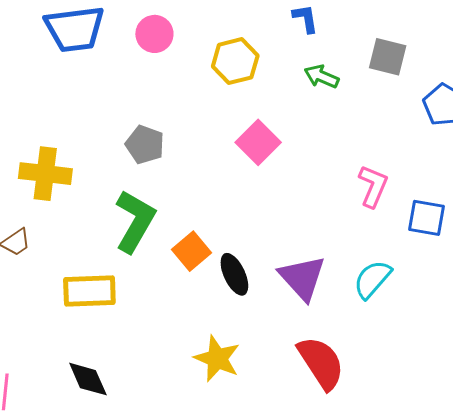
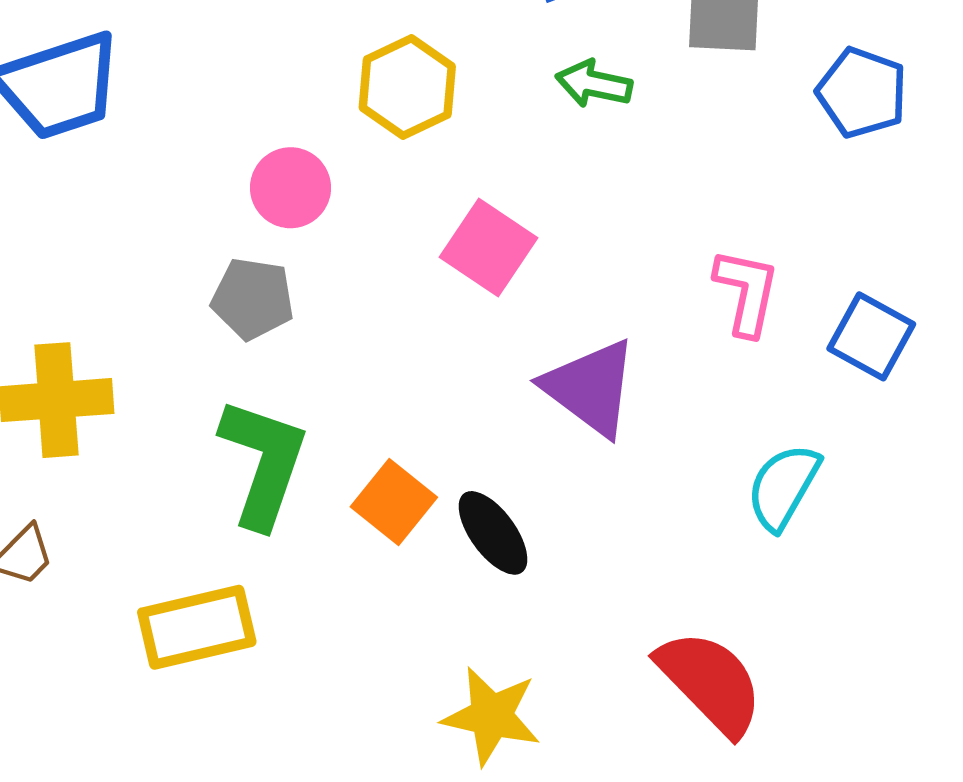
pink circle: (154, 34) -> (291, 188), moved
blue square: (427, 218) -> (871, 336), turned 30
purple triangle: (302, 278) -> (590, 388), moved

